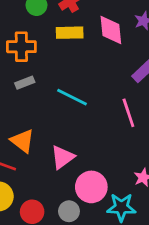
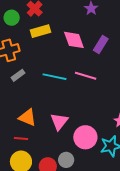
pink diamond: (111, 30) -> (74, 40), moved
pink line: (128, 113) -> (86, 76), moved, turned -40
gray circle: (69, 211) -> (66, 160), moved

